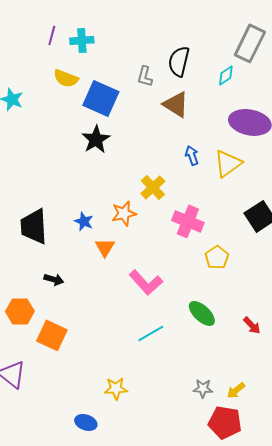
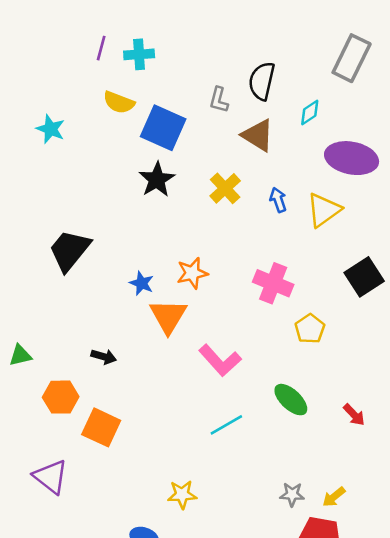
cyan diamond: (226, 75) -> (310, 113), moved
yellow cross: (153, 187) -> (225, 188), moved
black trapezoid: (34, 226) -> (70, 250), moved, turned 42
orange triangle: (105, 247) -> (168, 316), size x1.5

